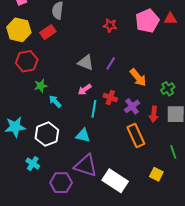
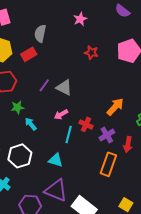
purple line: (111, 63) -> (44, 85), moved
orange arrow: (138, 78) -> (115, 107), turned -102
orange rectangle: (136, 135) -> (108, 164), turned 40

